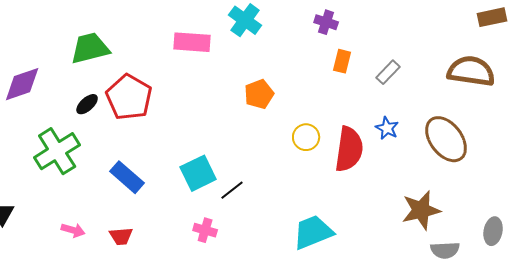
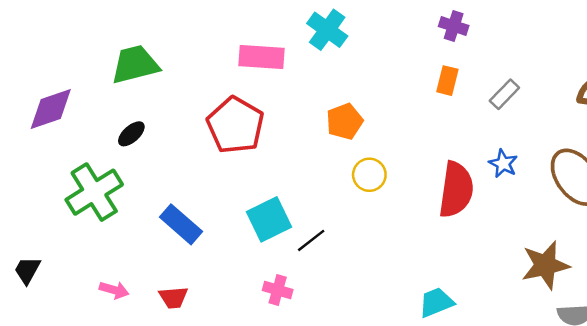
purple cross: (326, 22) -> (454, 26), moved
red pentagon: (129, 97) -> (235, 125), moved
yellow circle: (306, 137) -> (369, 175), moved
cyan trapezoid: (313, 232) -> (436, 302), moved, size x0.7

